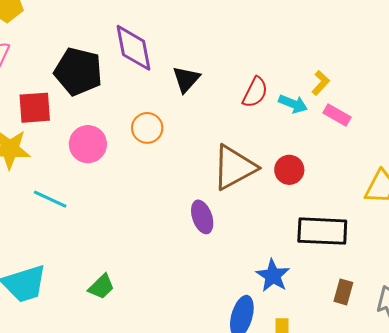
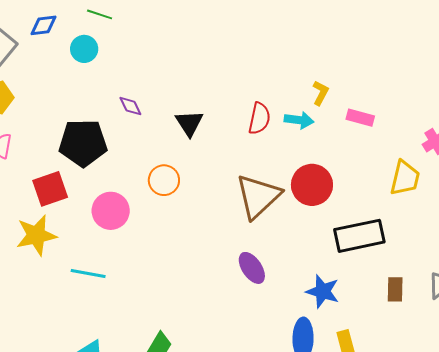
purple diamond: (133, 48) -> (130, 106), size x0.5
pink rectangle: (337, 115) -> (360, 118), moved
red circle: (289, 170) -> (312, 185), size x1.4
purple ellipse: (202, 217) -> (252, 268), moved

